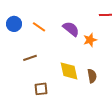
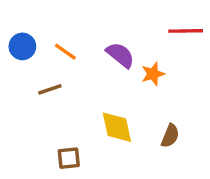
brown line: (30, 58) -> (50, 89), moved
brown semicircle: (92, 76) -> (170, 136), moved, turned 32

